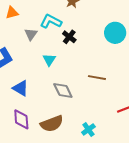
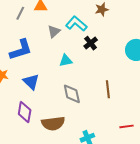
cyan triangle: (49, 60) -> (66, 61), turned 32
brown line: (97, 78) -> (108, 89), turned 60

